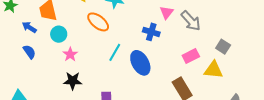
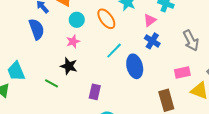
pink triangle: (167, 12) -> (150, 20), moved
cyan circle: (59, 34) -> (77, 20), moved
blue semicircle: (29, 52) -> (37, 29), size x1.5

